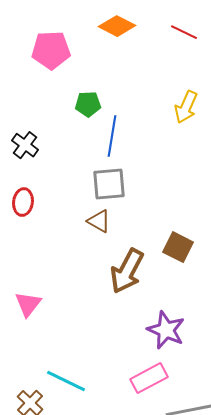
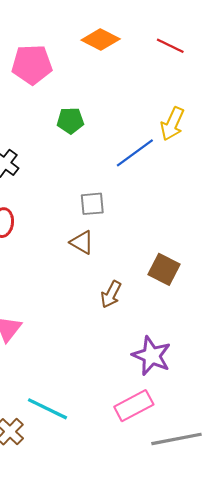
blue line: (112, 136) -> (135, 153), moved, turned 45
gray square: (109, 184) -> (92, 204), size x0.7
brown arrow: (127, 271) -> (111, 294), size x0.6

